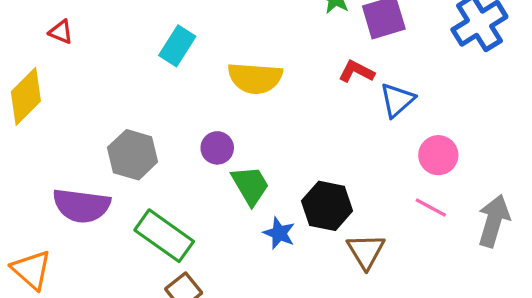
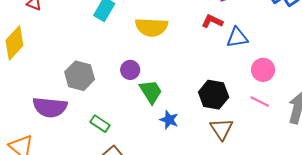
blue triangle: (397, 100) -> (237, 38), turned 35
black hexagon: (327, 206) -> (214, 95), moved
green rectangle: (164, 236) -> (100, 124), size x0.6

